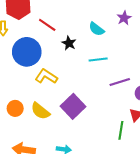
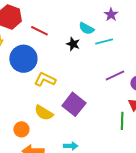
black star: (69, 43) -> (73, 44), moved
cyan line: (98, 60) -> (104, 41), moved
orange circle: (15, 108) -> (21, 129), moved

